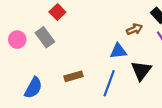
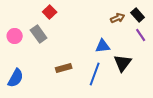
brown arrow: (134, 29) -> (118, 18), moved
blue semicircle: (33, 88) -> (16, 78), moved

